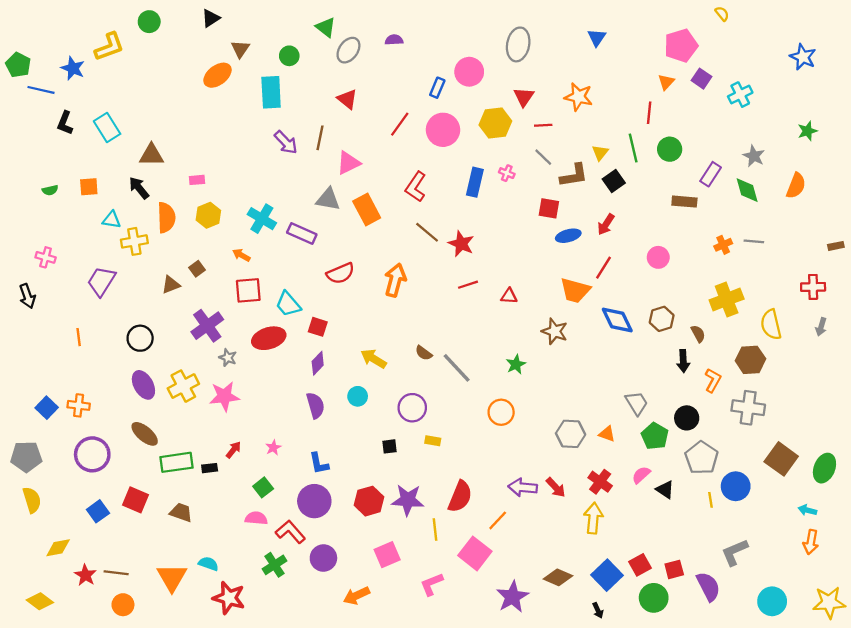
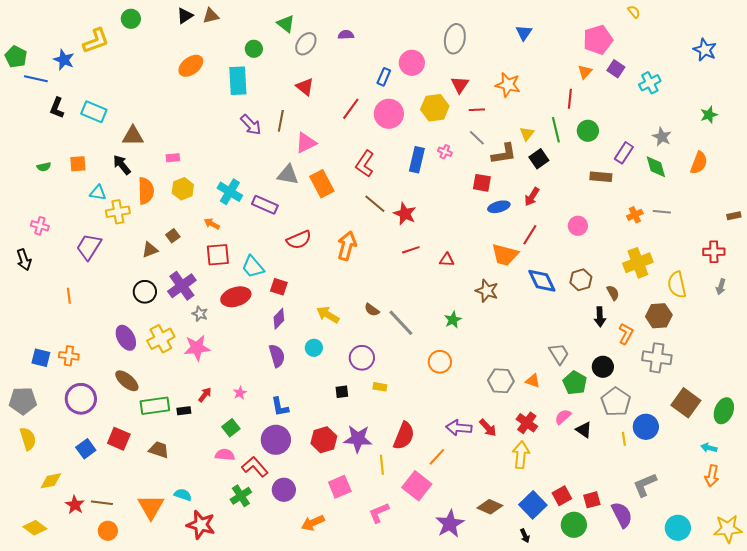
brown triangle: (240, 49) -> (211, 16), moved, turned 42
cyan rectangle: (107, 128) -> (94, 112), turned -35
black circle: (140, 338) -> (145, 292), moved
blue square: (47, 408) -> (41, 358), turned -30

